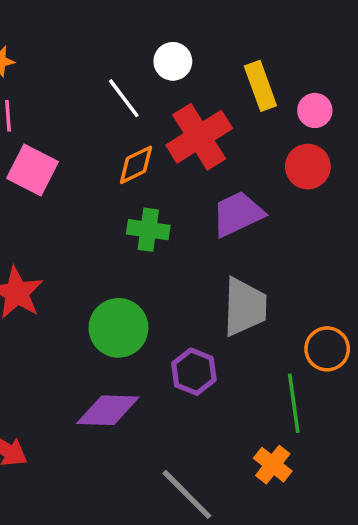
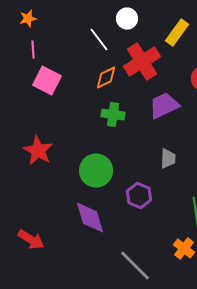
yellow rectangle: (260, 86) -> (177, 32), turned 56
gray trapezoid: (245, 307) -> (168, 158), size x0.6
purple diamond: (108, 410) -> (90, 218), turned 72

